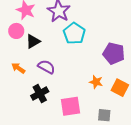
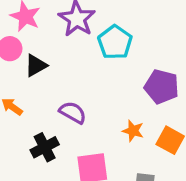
cyan pentagon: (74, 33) -> (115, 42), moved
purple semicircle: (46, 67) -> (73, 112), moved

